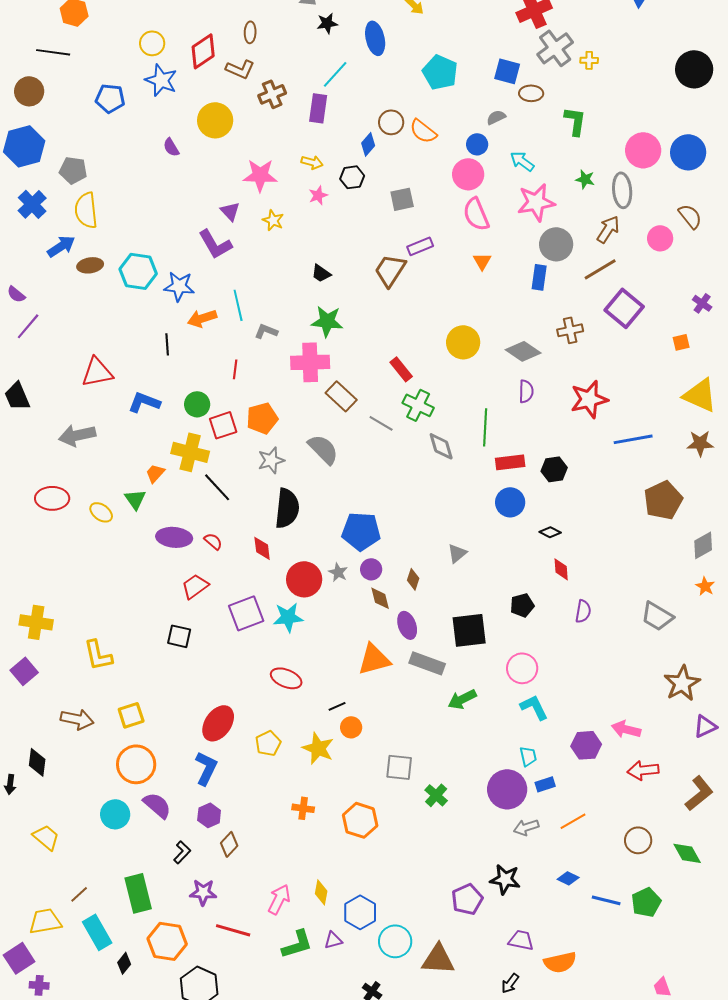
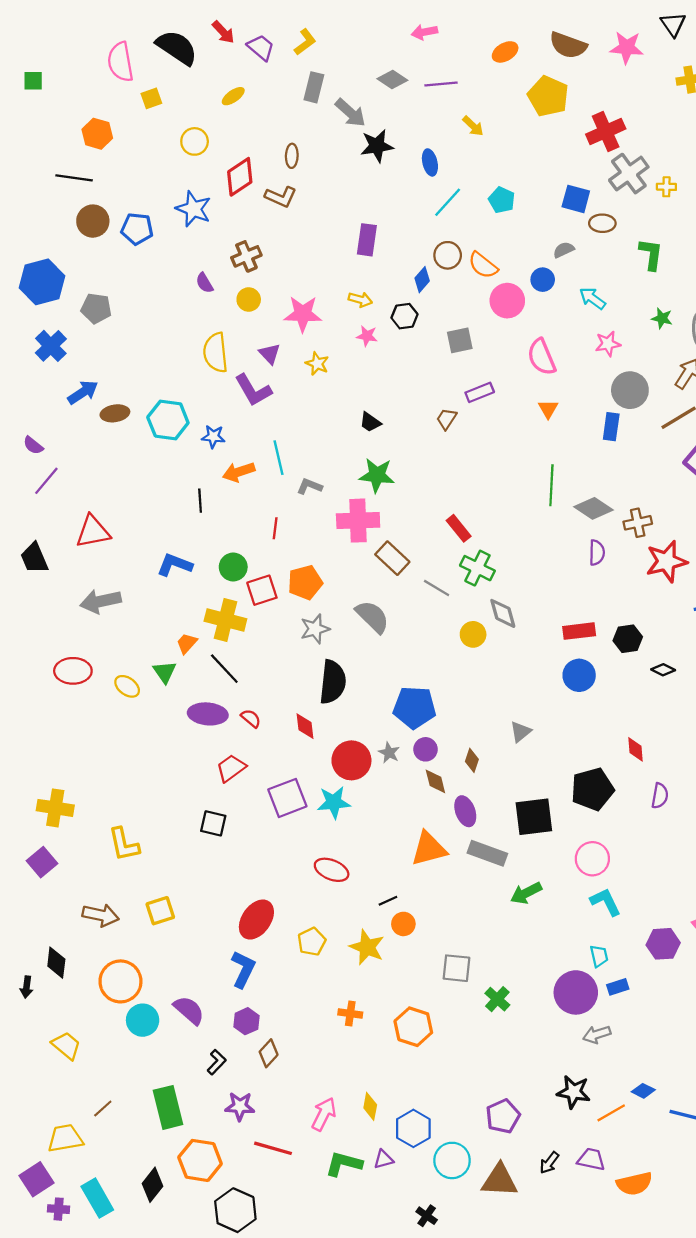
black star: (327, 23) -> (377, 146), size x1.4
blue ellipse: (375, 38) -> (430, 162), size x0.7
yellow circle: (152, 43) -> (195, 141), moved
cyan pentagon: (440, 72) -> (502, 200), size x0.7
cyan line: (335, 74) -> (448, 202), moved
brown circle: (29, 91) -> (93, 221), moved
brown cross: (272, 94) -> (246, 256), moved
yellow circle: (215, 120) -> (249, 300), moved, size x0.6
pink circle: (468, 174) -> (507, 301), moved
pink star: (318, 195) -> (367, 336), turned 30
pink star: (536, 202) -> (608, 344), size x0.6
yellow semicircle: (86, 210) -> (216, 353), moved
brown trapezoid: (390, 270) -> (446, 419), size x0.6
blue star: (179, 286) -> (213, 437), size x0.7
brown cross: (570, 330) -> (638, 523), moved
yellow circle: (463, 342) -> (473, 634), moved, size x0.7
red triangle: (97, 372) -> (93, 532), moved
green line: (485, 427) -> (551, 485), moved
black line: (217, 487) -> (224, 669), moved
black diamond: (550, 532) -> (663, 670), moved
black pentagon: (522, 605) -> (592, 789), size x1.6
orange circle: (136, 764) -> (120, 981), moved
orange line: (573, 821) -> (611, 1113), moved
purple pentagon: (467, 899) -> (503, 1116), moved
cyan rectangle: (97, 932) -> (97, 1198), moved
green L-shape: (297, 944) -> (344, 1164), turned -148
black diamond: (124, 963) -> (153, 1185), size x1.4
black arrow: (510, 983) -> (549, 1163), moved

